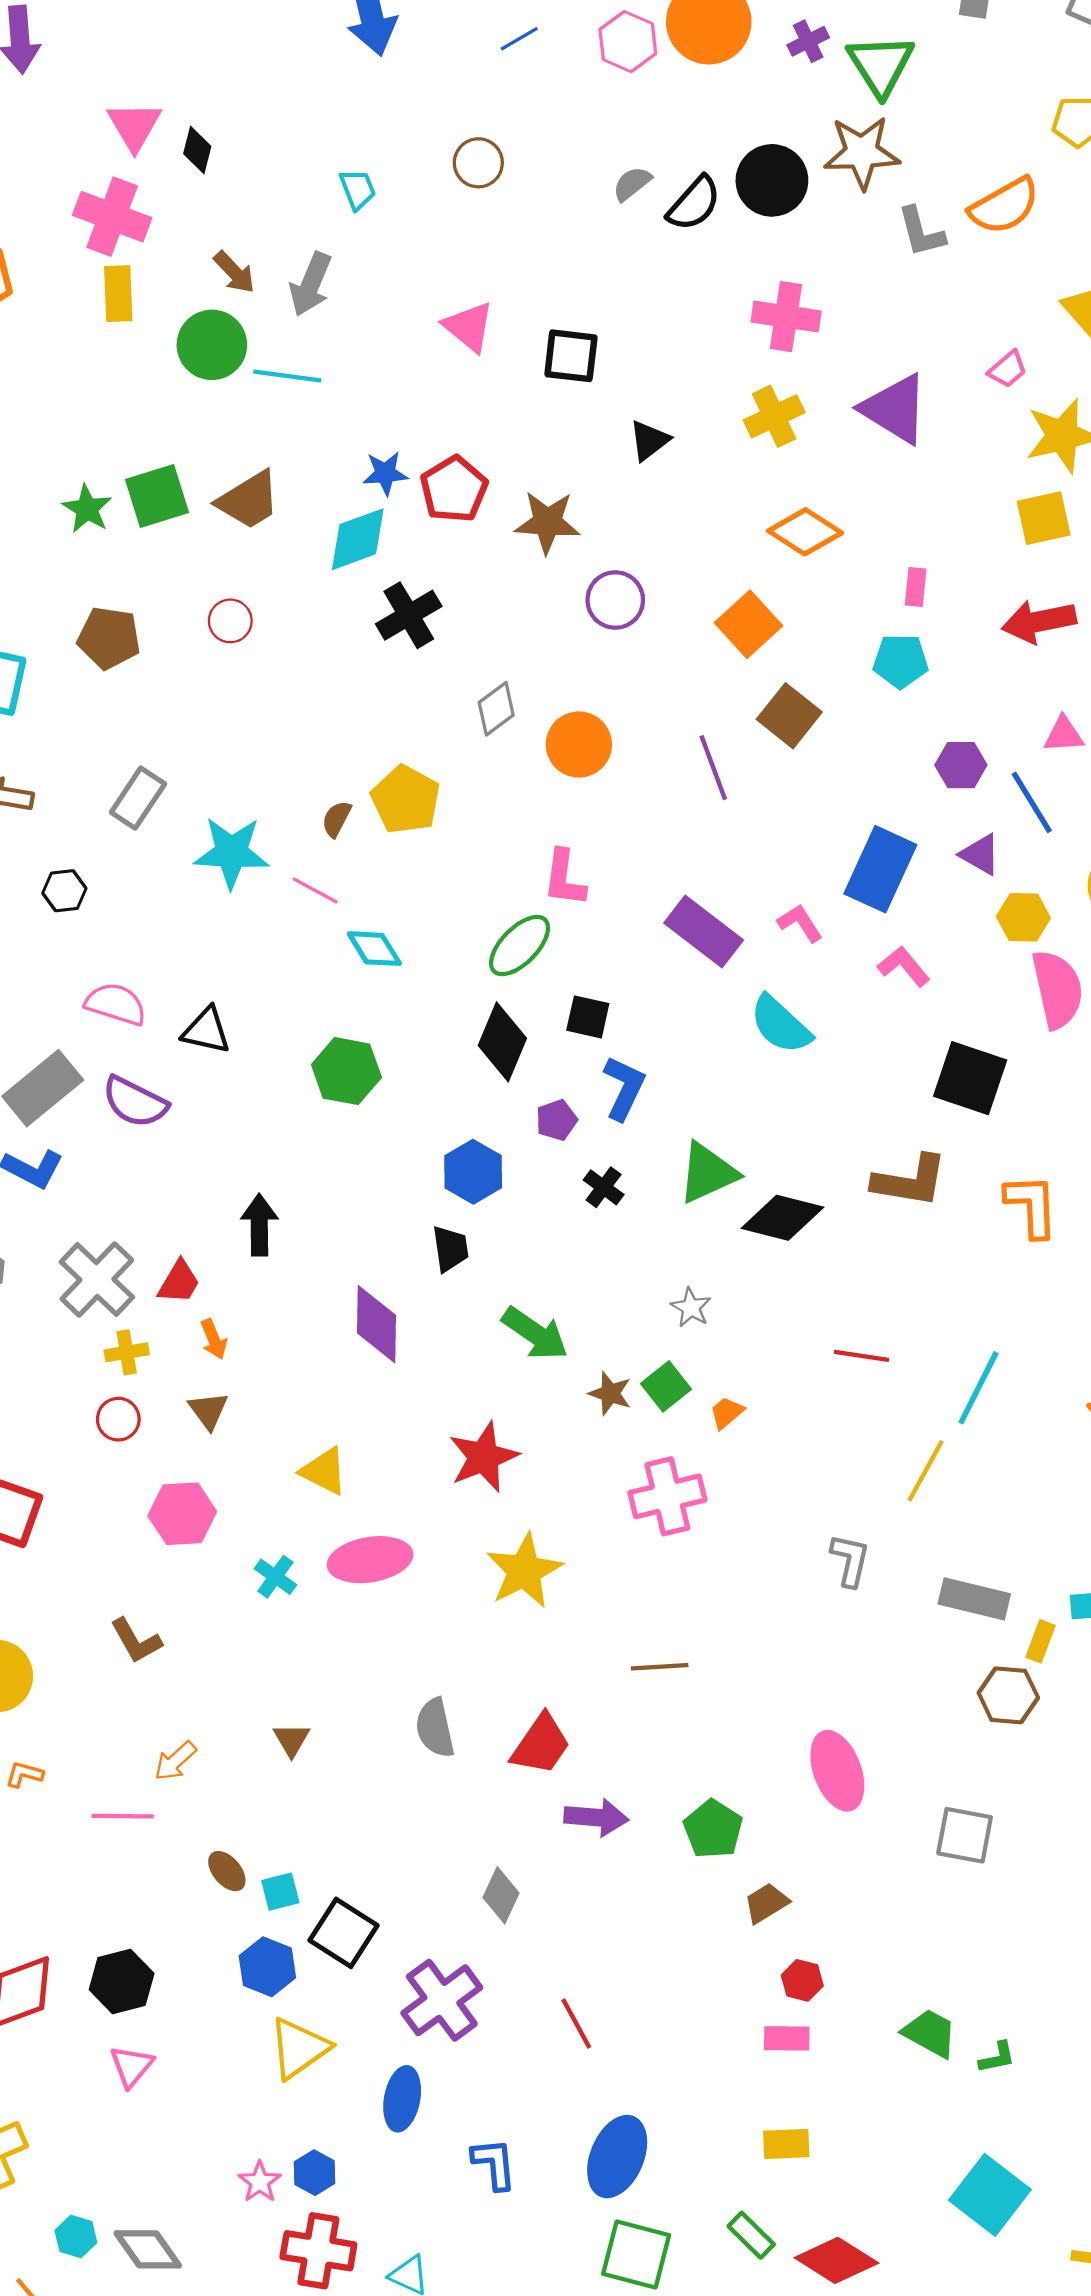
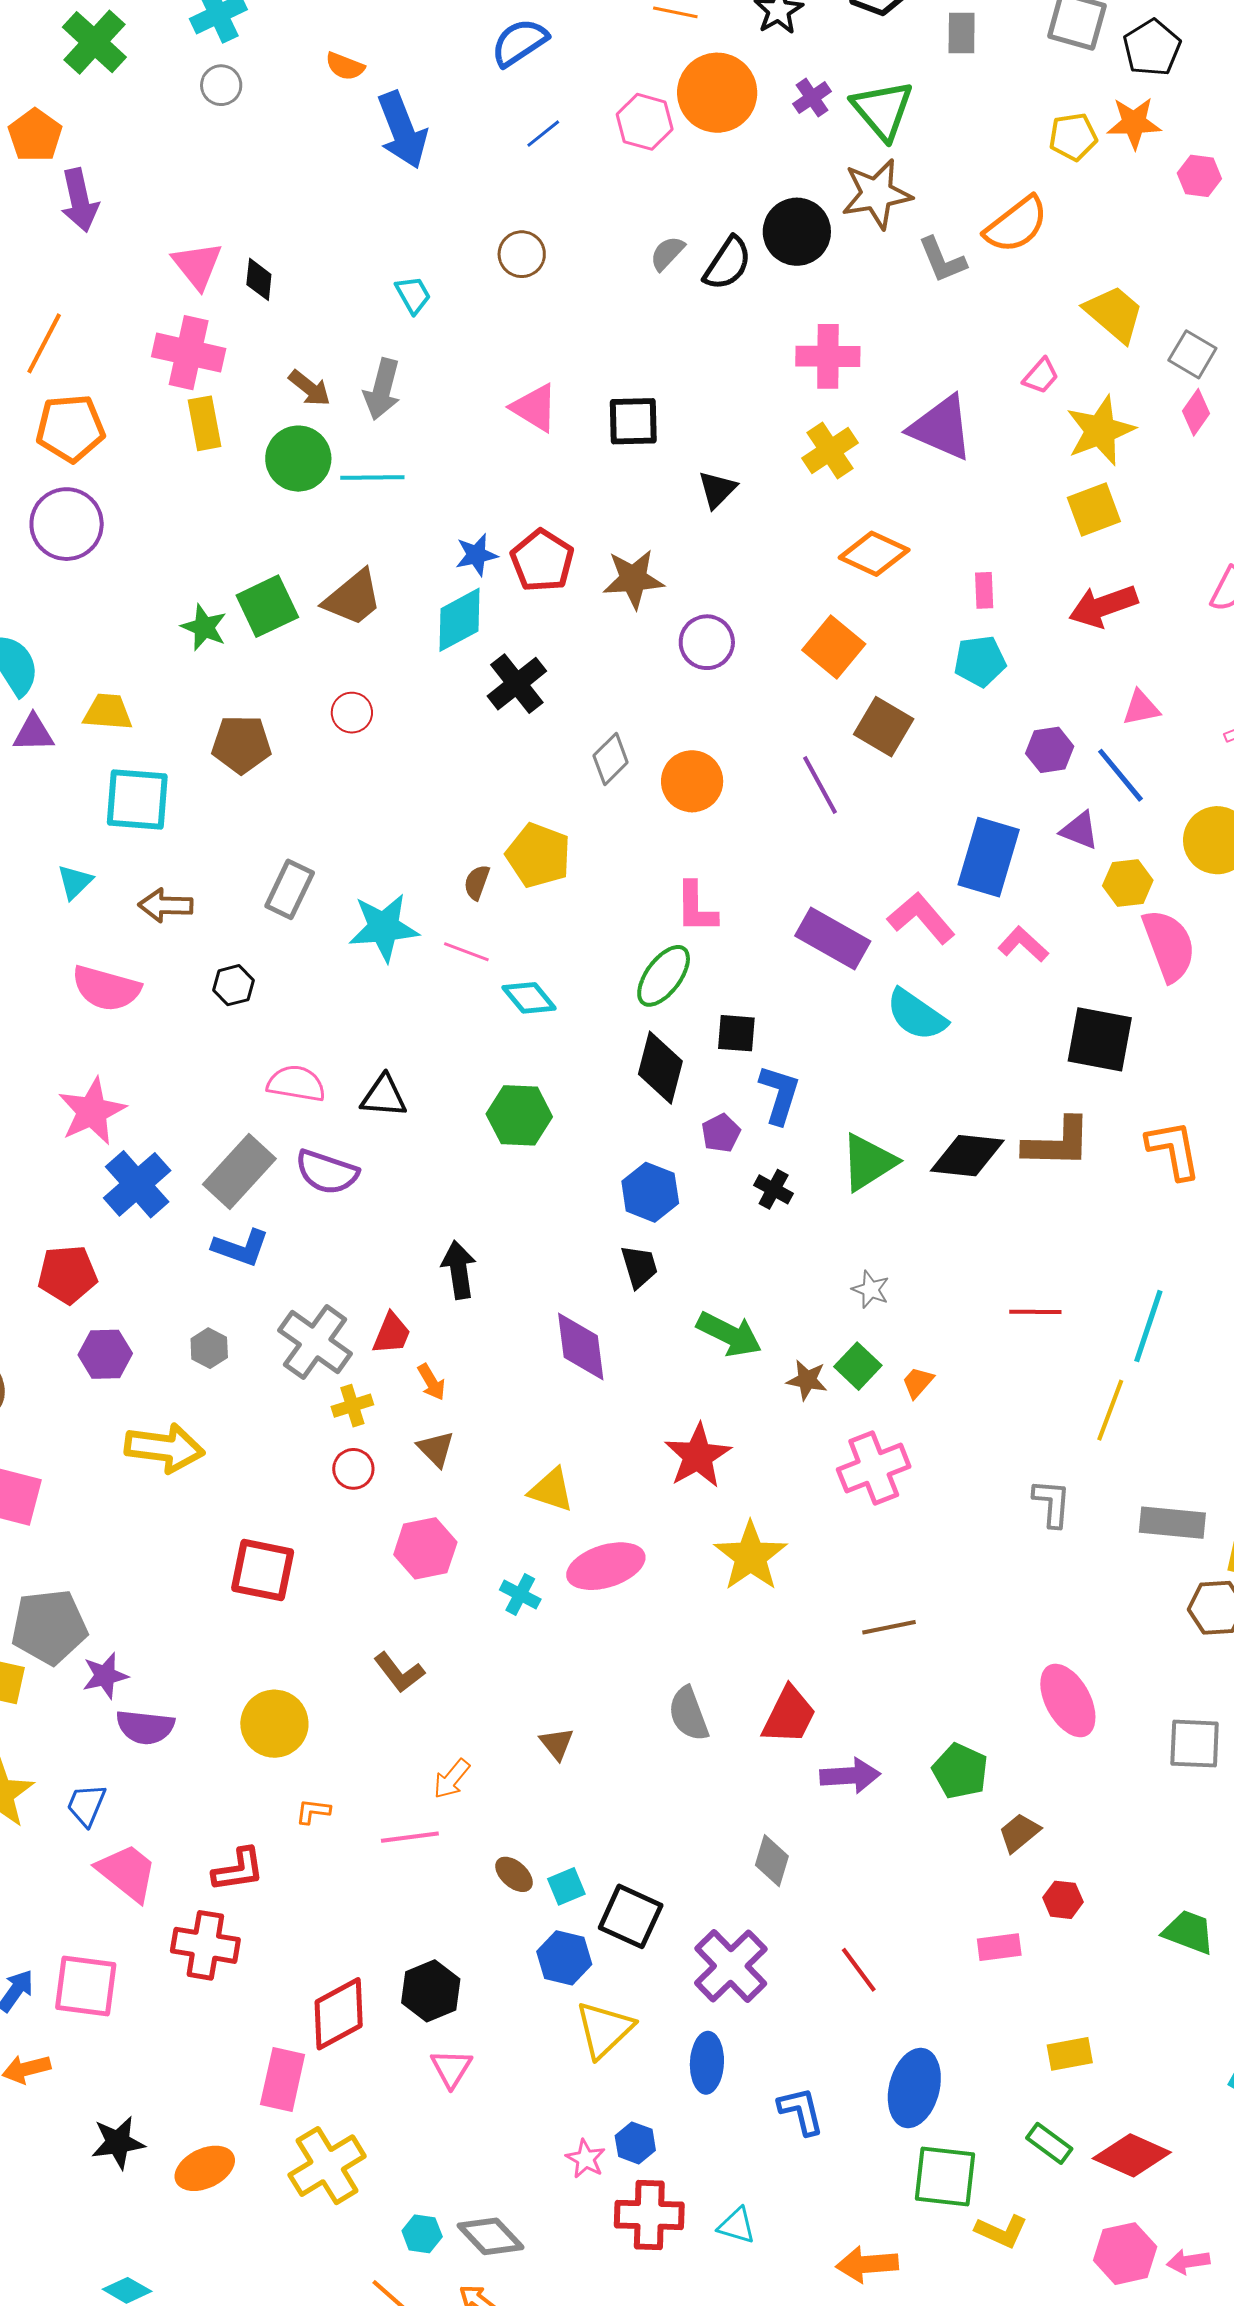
pink L-shape: (800, 923) -> (921, 918), size x1.5
black diamond: (782, 1218) -> (967, 1156), moved
pink rectangle: (787, 2038) -> (999, 1947), moved

